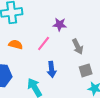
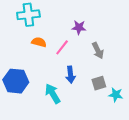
orange semicircle: (16, 44) -> (39, 42), moved
gray square: (86, 70) -> (99, 83), moved

